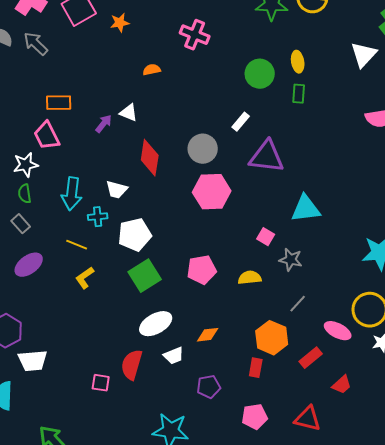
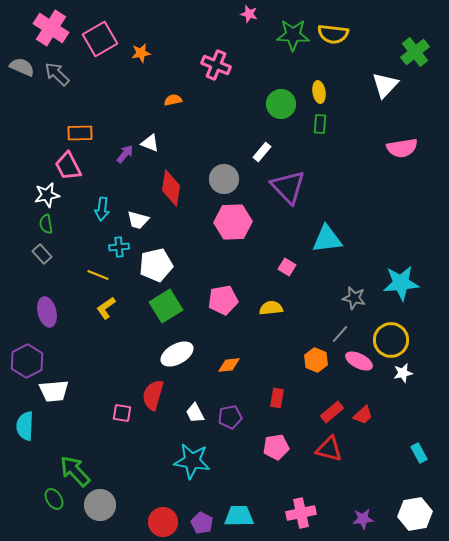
purple triangle: (267, 157) -> (288, 187), turned 39
cyan arrow: (72, 194) -> (102, 209), moved, size x0.7
gray star: (291, 260) -> (354, 298), moved
purple ellipse: (29, 265) -> (47, 312), moved, turned -68
gray line: (298, 304) -> (340, 334), moved
orange hexagon: (272, 338) -> (316, 360), moved, size x0.7
white trapezoid: (174, 356) -> (195, 413), moved, turned 85
red rectangle: (311, 358) -> (332, 412), moved

